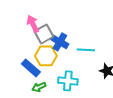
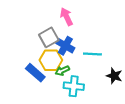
pink arrow: (33, 24) -> (66, 17), moved
green arrow: (39, 87) -> (62, 71), moved

